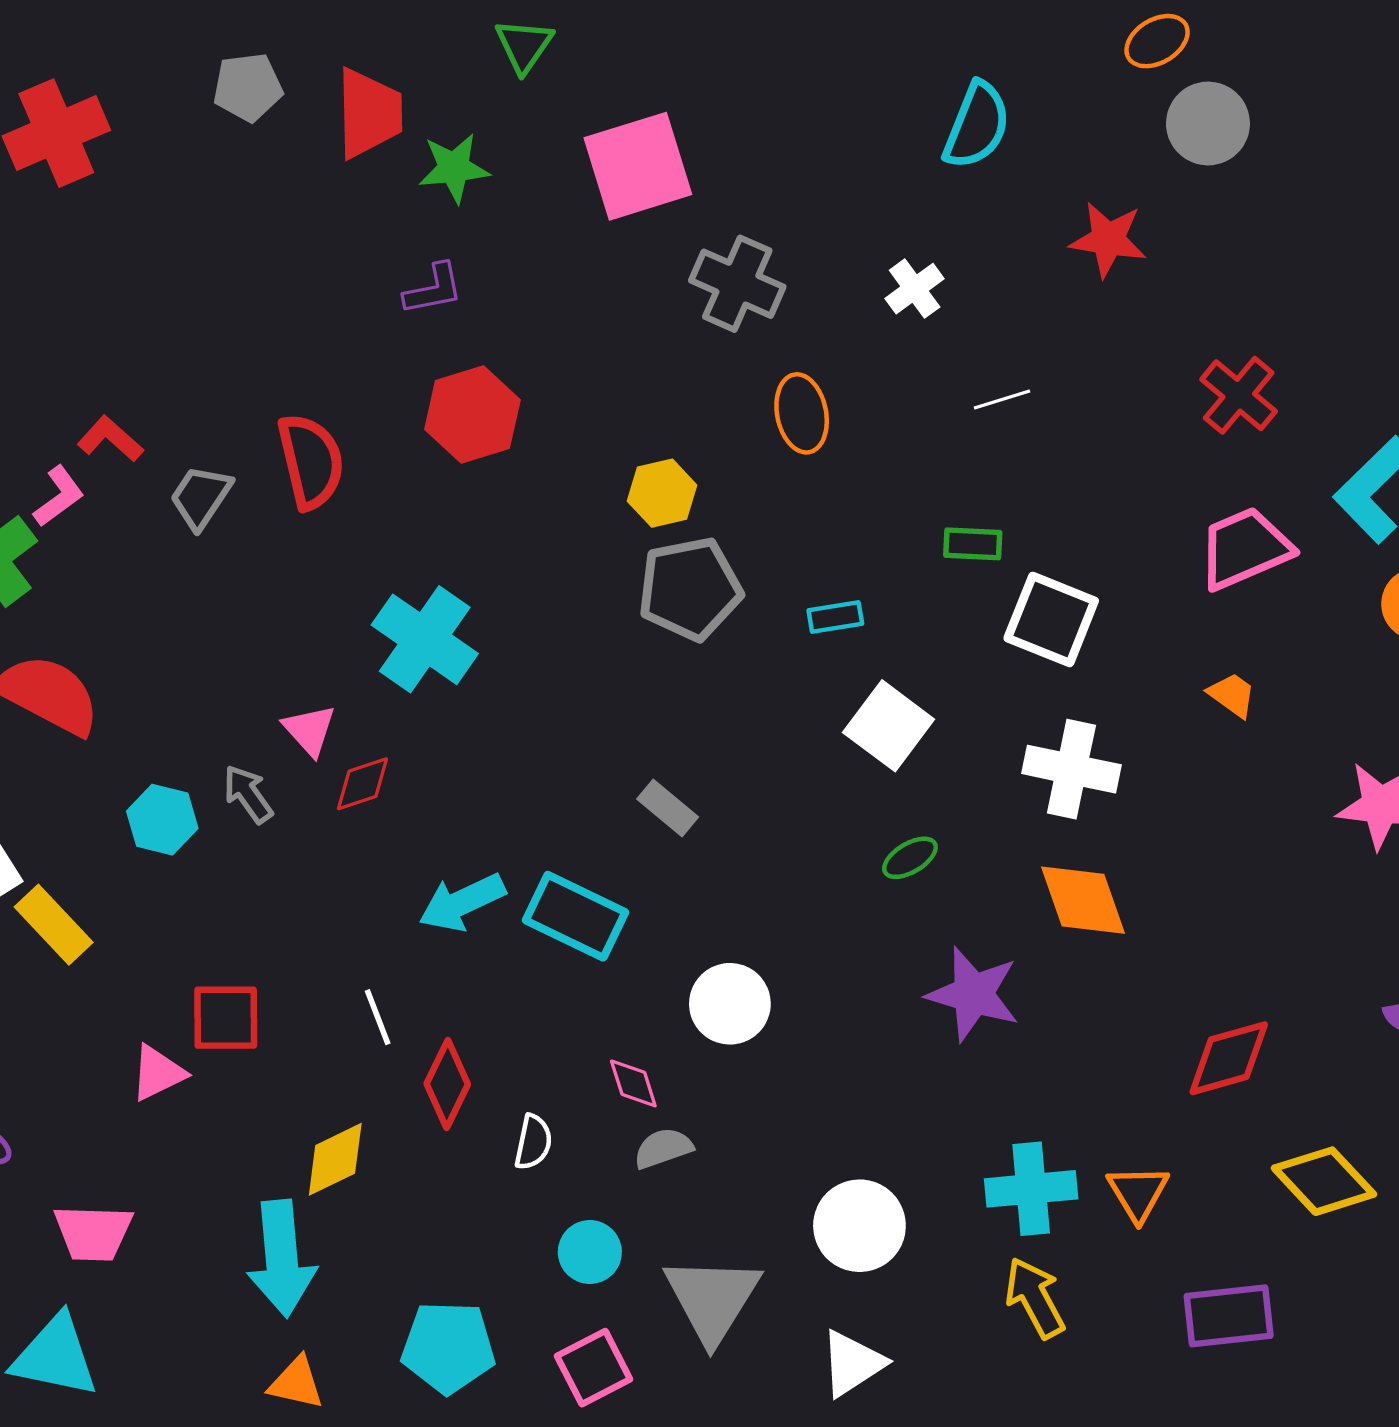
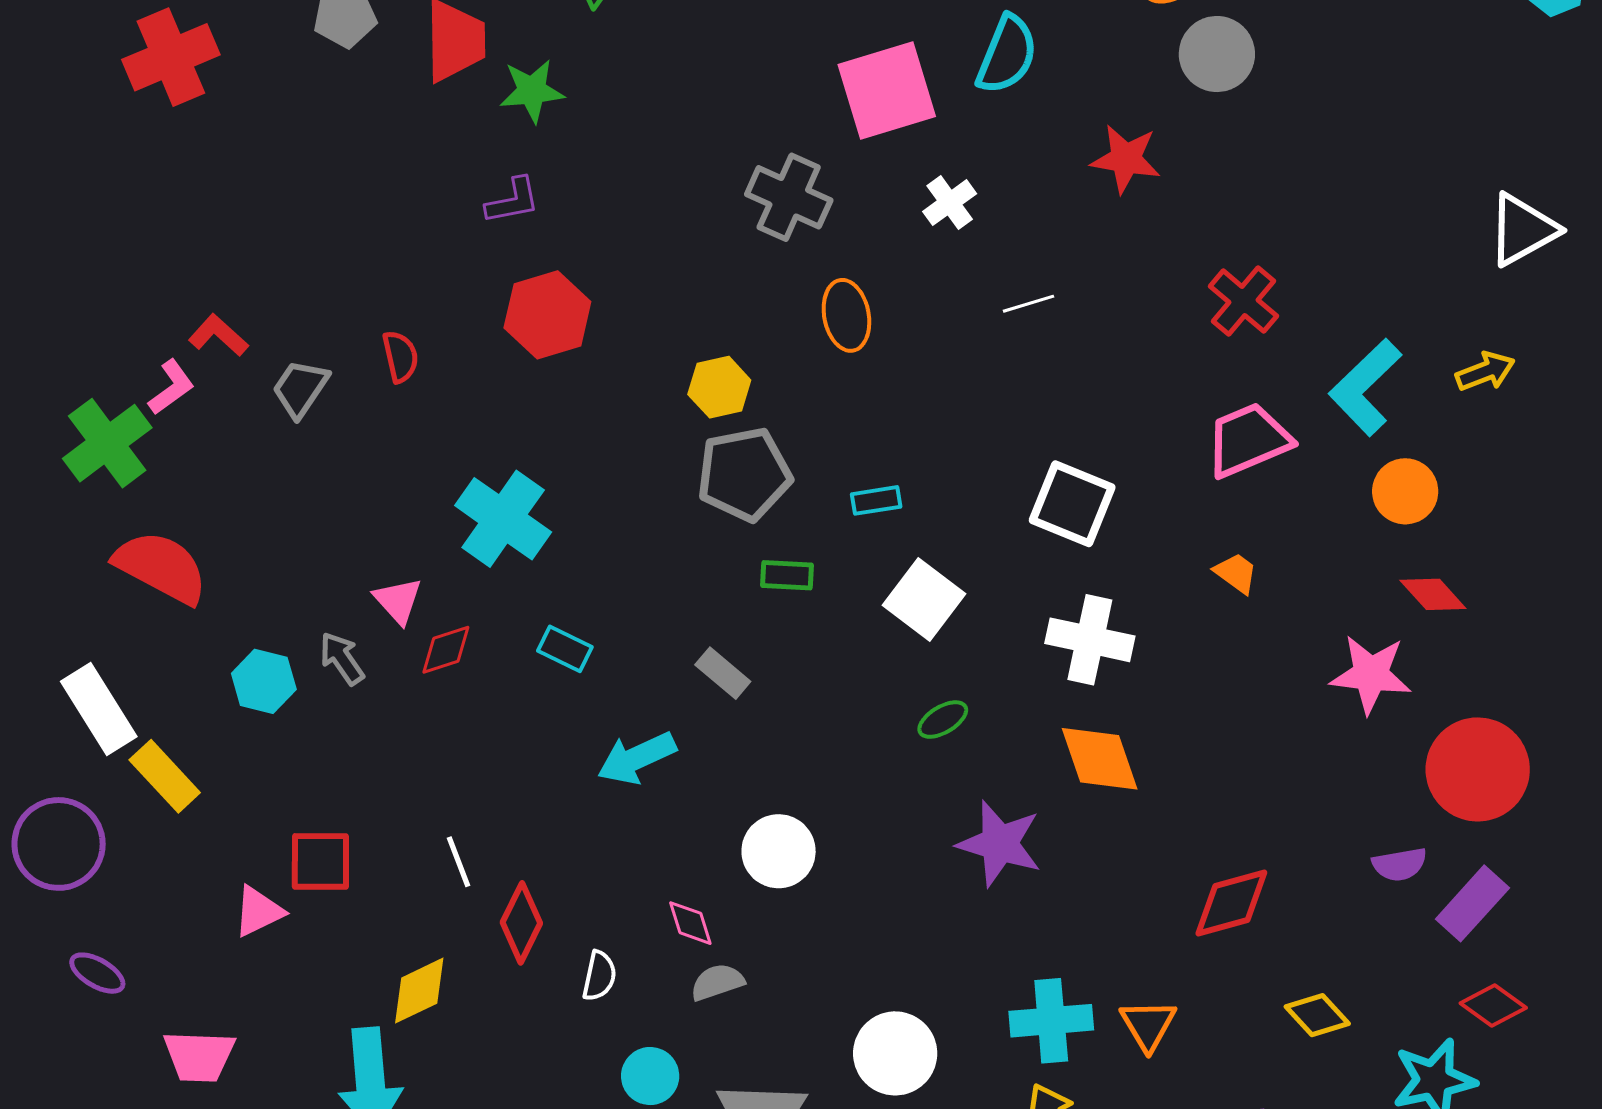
pink square: (638, 166) -> (887, 90), moved
red semicircle: (311, 461) -> (400, 357), size x0.6
green rectangle: (973, 544) -> (787, 575), moved
cyan arrow: (462, 902) -> (637, 758), moved
cyan rectangle: (575, 916) -> (565, 649), moved, size x0.6
yellow diamond: (1324, 1181) -> (1317, 1015), size x0.7

